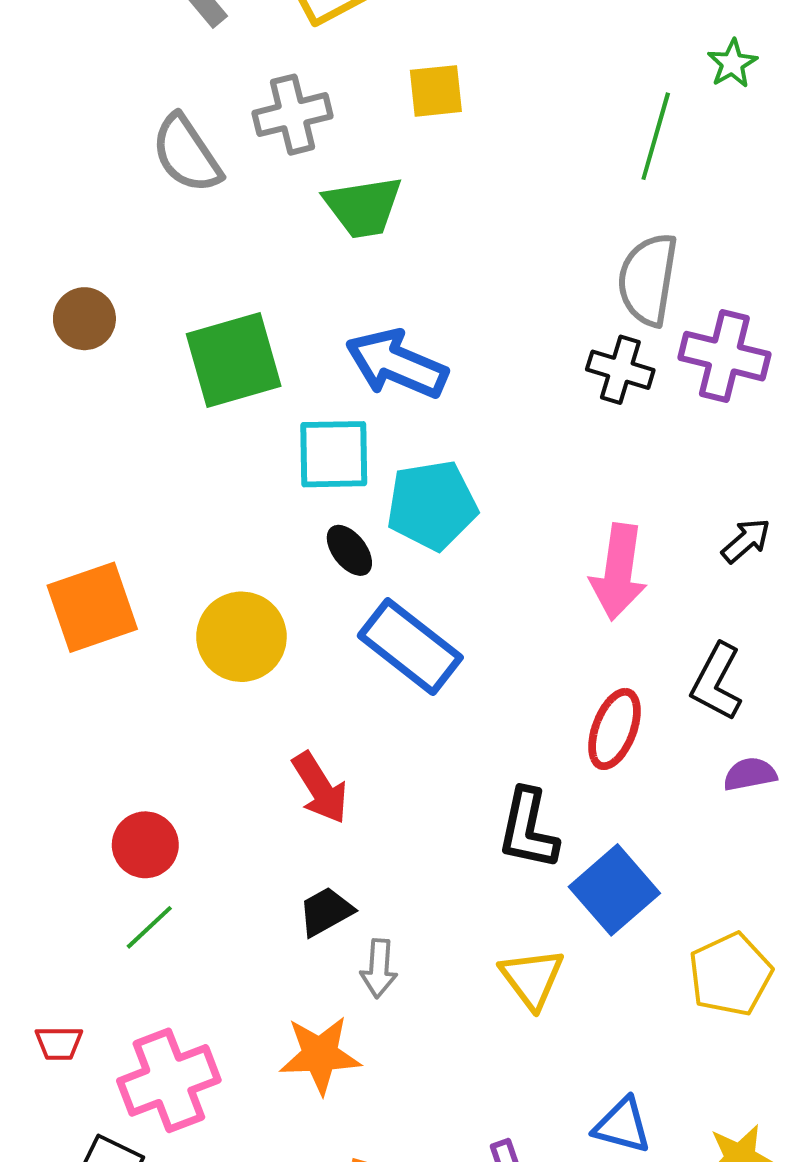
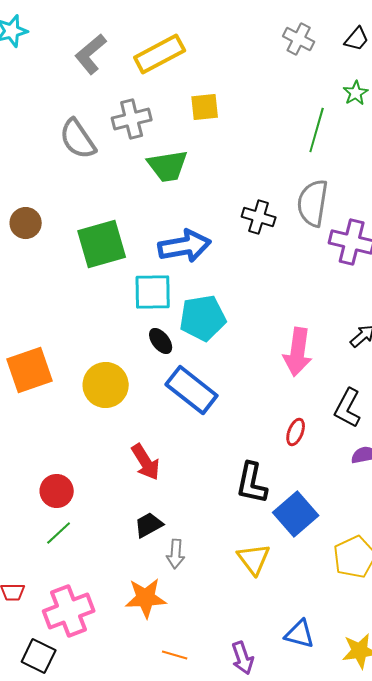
blue arrow: (397, 364) -> (185, 246), turned 147
black cross: (620, 370) -> (259, 217), moved
red ellipse: (614, 729) -> (296, 432), size x0.7

